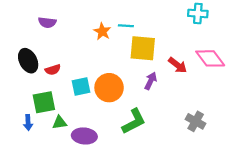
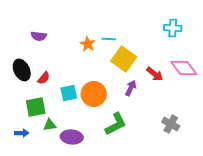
yellow square: (143, 48) -> (124, 59), turned 30
red semicircle: (53, 70) -> (44, 78), turned -32
blue arrow: (28, 122) -> (22, 133), moved, turned -88

